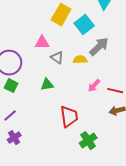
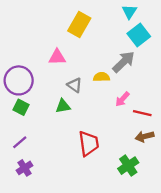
cyan square: (84, 25) -> (139, 35), moved
gray triangle: (57, 58) -> (75, 85), moved
pink arrow: (94, 86) -> (122, 99), moved
green cross: (88, 141) -> (128, 166), moved

